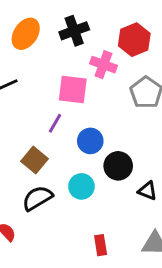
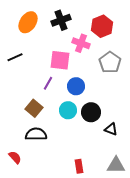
blue circle: (90, 141) -> (76, 86), moved
cyan circle: (81, 186) -> (68, 110), moved
black semicircle: (37, 198) -> (36, 134), turned 30

